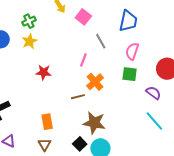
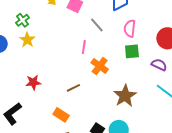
red star: (43, 72) -> (33, 82), moved
brown line: (78, 97) -> (73, 88), moved
orange rectangle: (47, 122) -> (61, 115), turned -35
brown star: (94, 123) -> (125, 96), moved, turned -30

